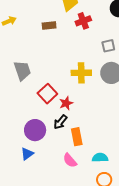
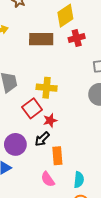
brown rectangle: (49, 26) -> (41, 39), size x1.6
yellow cross: (81, 73) -> (47, 88), moved
cyan semicircle: (100, 158) -> (79, 180), turned 91

